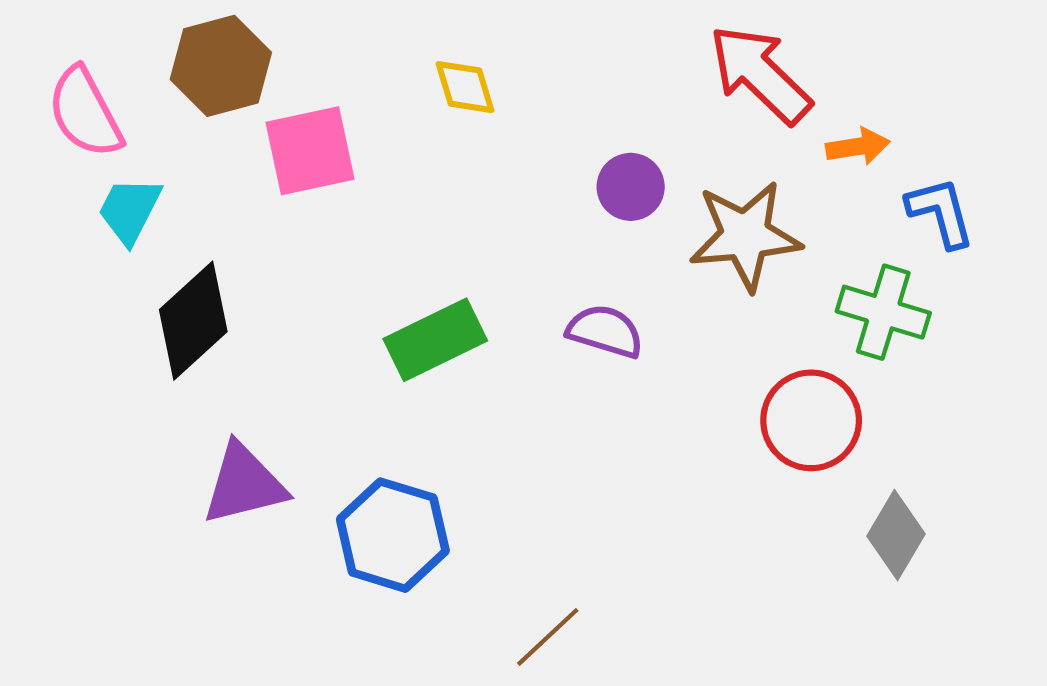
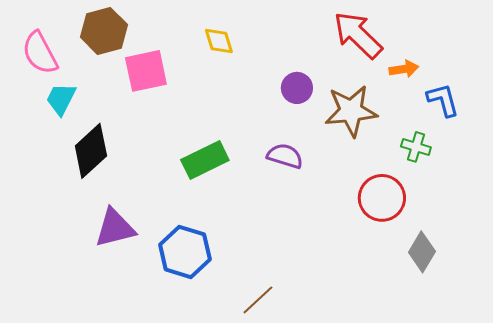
green cross: (883, 312) -> (416, 147), size x0.7

